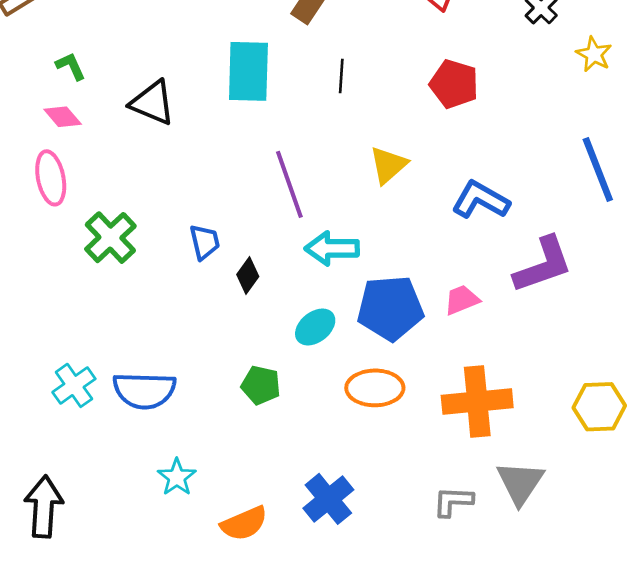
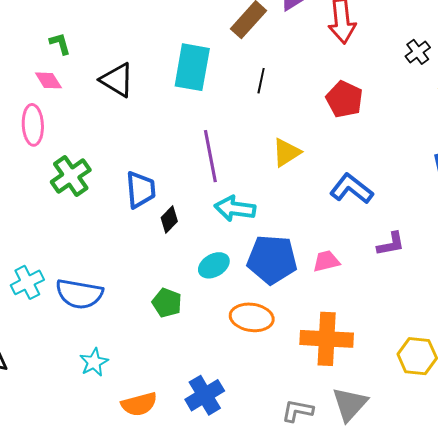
blue trapezoid: (205, 242) -> (141, 190), size x1.4
purple L-shape: (543, 265) -> (391, 244), size x0.6

